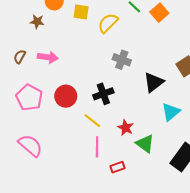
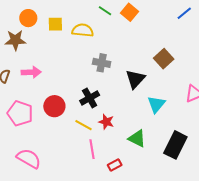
brown star: (37, 22) -> (15, 40), size x1.5
yellow semicircle: (108, 23) -> (83, 30), turned 60
red star: (126, 128) -> (106, 122), moved

